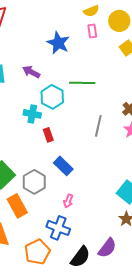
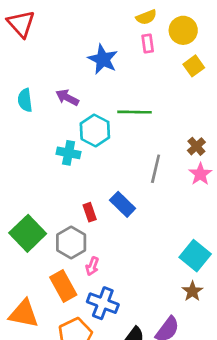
red rectangle: (48, 135) -> (90, 212), moved
blue rectangle: (63, 166) -> (123, 204), moved
pink arrow: (68, 201) -> (92, 266), moved
orange rectangle: (17, 206) -> (63, 286), moved

